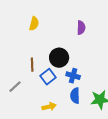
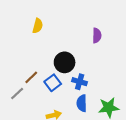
purple semicircle: (81, 28) -> (97, 35), moved
brown line: (32, 65) -> (31, 77), moved, turned 48

